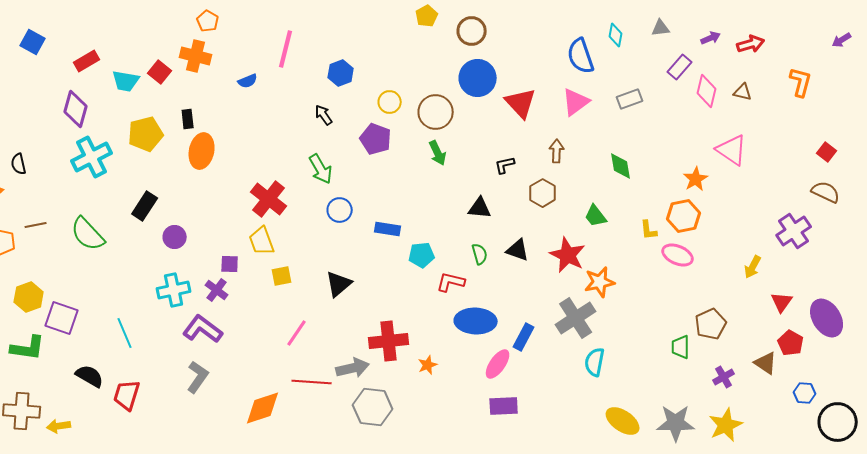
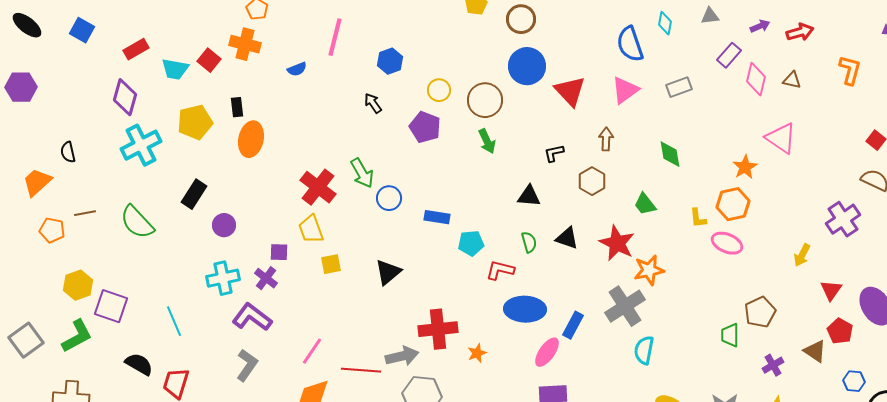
green arrow: (321, 169) -> (362, 173), moved
pink line: (297, 333) -> (312, 351), moved
green L-shape: (28, 348) -> (77, 336), turned -36

